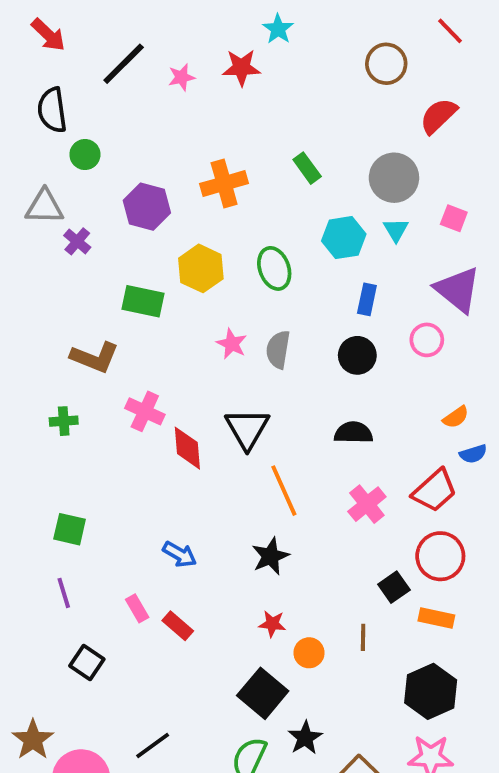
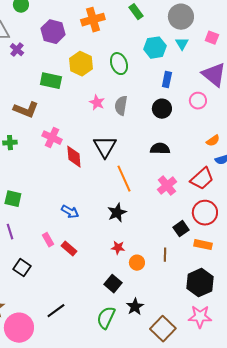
black square: (263, 693) -> (113, 284), size x0.7

